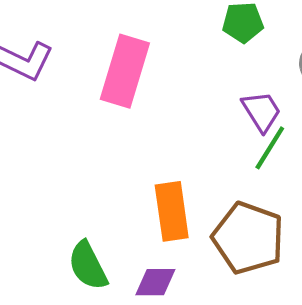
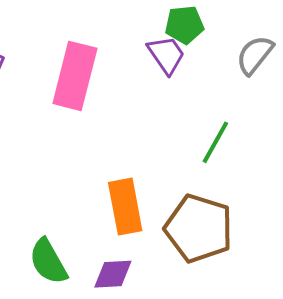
purple trapezoid: (261, 111) -> (166, 55), moved

